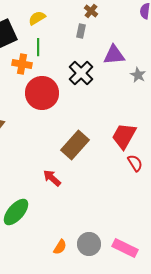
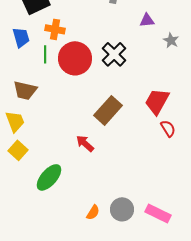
green line: (38, 47) -> (45, 54), moved
purple triangle: (114, 55) -> (147, 20), size x0.7
black cross: (81, 73) -> (114, 54), moved

